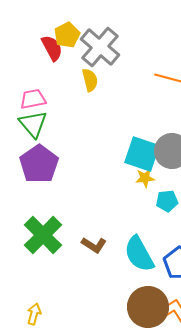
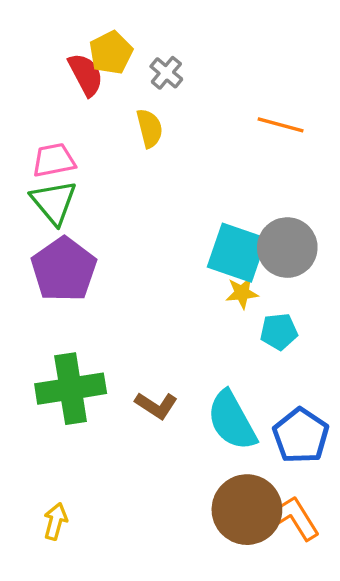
gray cross: (100, 47) -> (166, 73), size x0.5
green cross: (43, 235) -> (71, 389), turned 36

